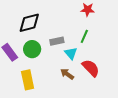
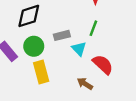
brown arrow: (67, 74) -> (85, 84), moved
yellow rectangle: (28, 80) -> (41, 72), moved

